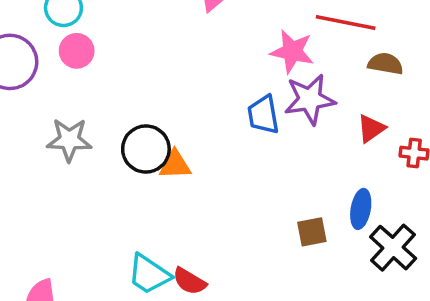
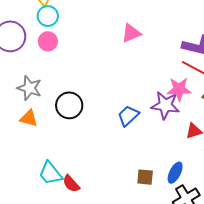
pink star: (292, 51) -> (179, 89), moved, turned -30
blue trapezoid: (263, 115) -> (128, 116), moved, turned 40
orange triangle: (175, 165) -> (29, 118), moved

